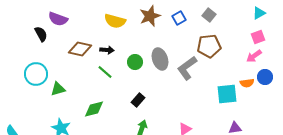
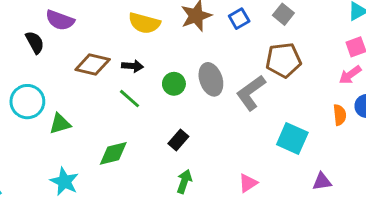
orange semicircle: (247, 83) -> (340, 115), turned -88
cyan square: (227, 94) -> (292, 139), moved, turned 30

